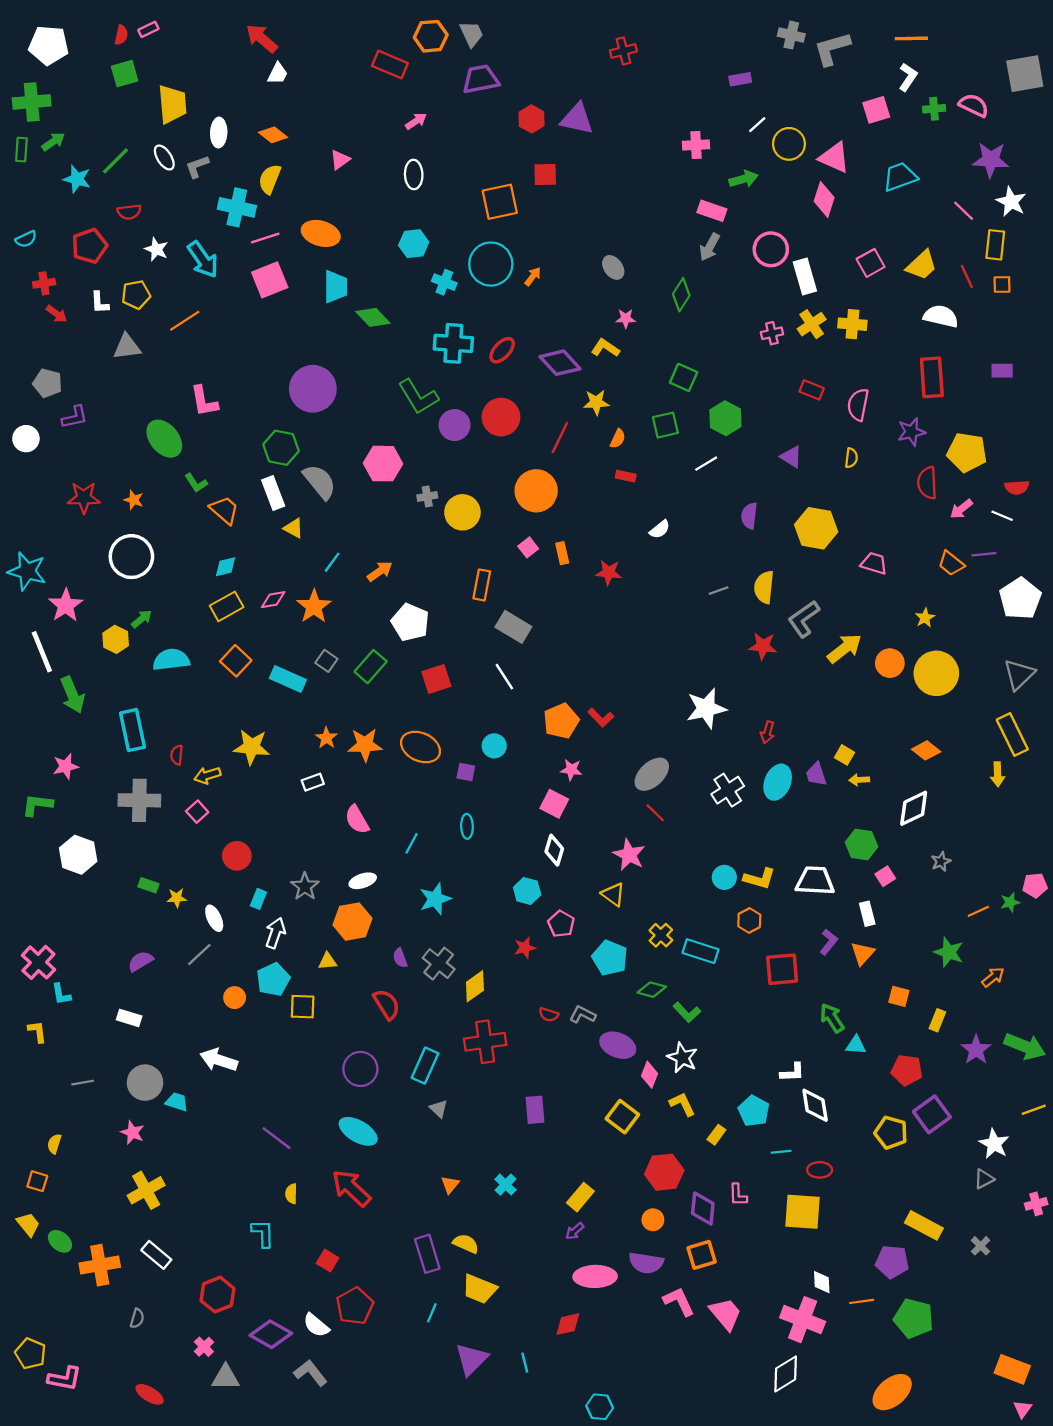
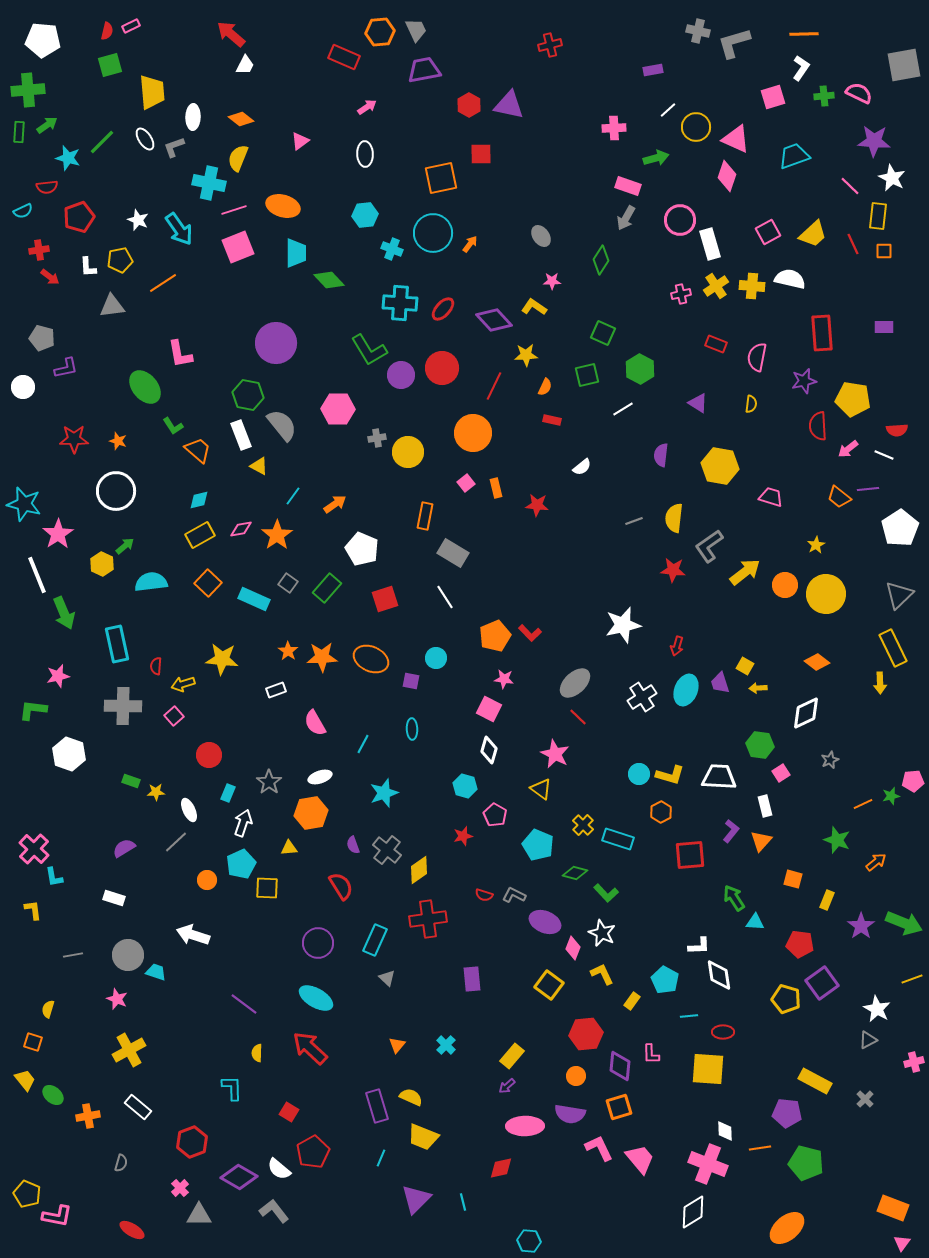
red semicircle: (129, 212) -> (47, 187), moved
white semicircle: (941, 316) -> (790, 279), moved
orange cross: (100, 1265) -> (88, 1116), size x0.7

